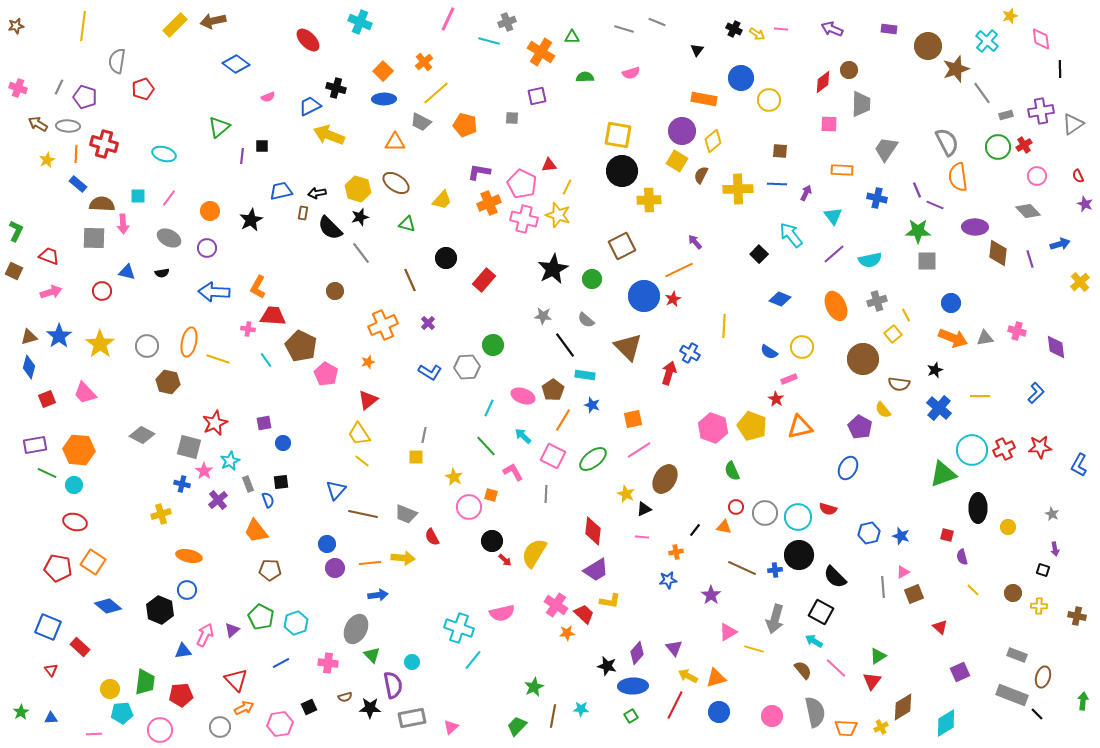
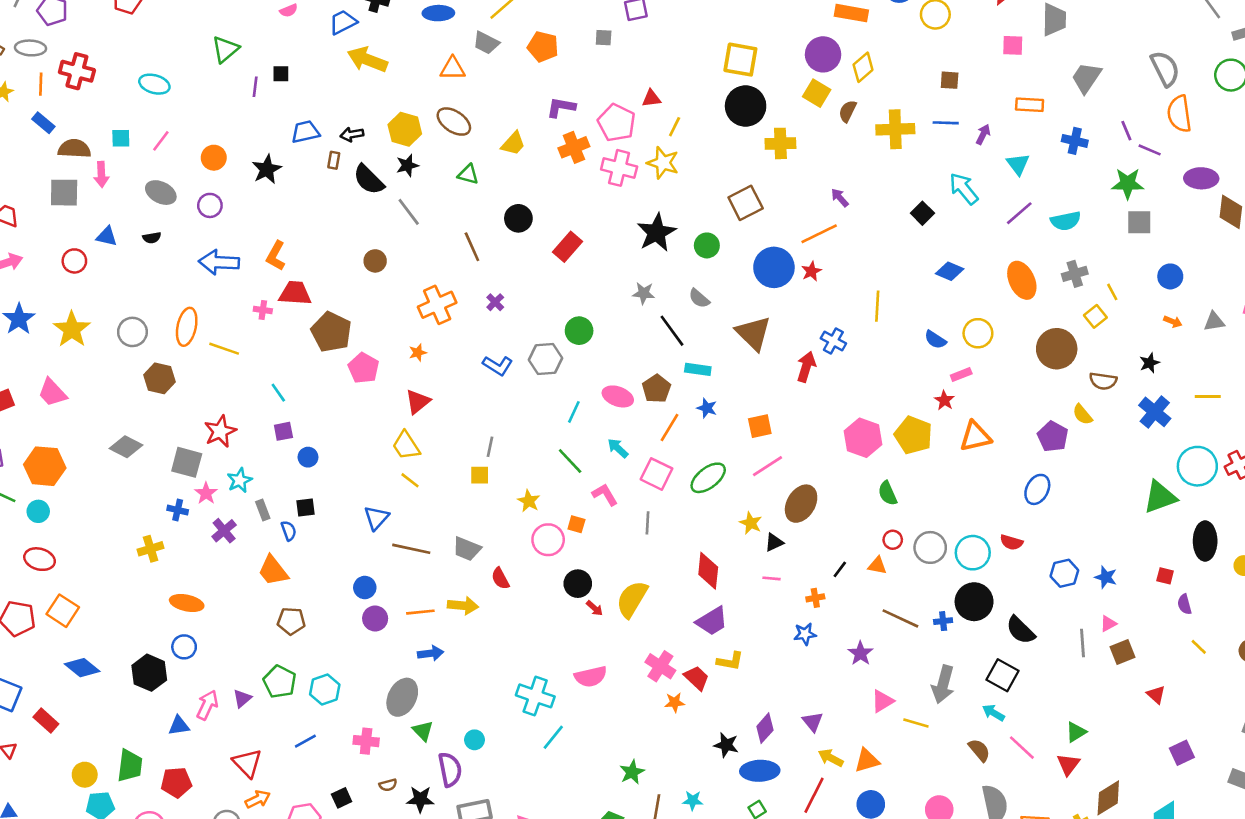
orange arrow: (953, 338) -> (1173, 322), size x0.5
cyan line: (266, 360) -> (278, 393), moved

